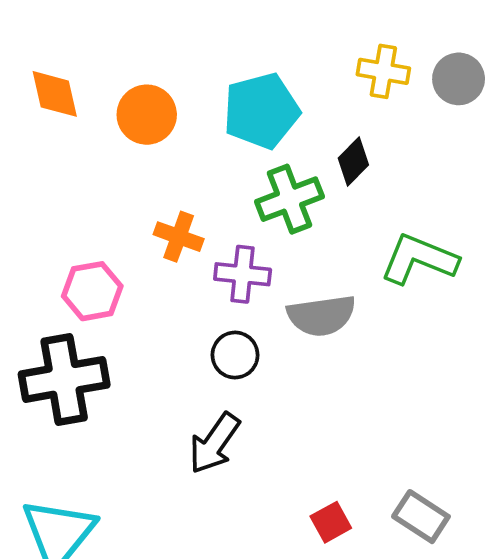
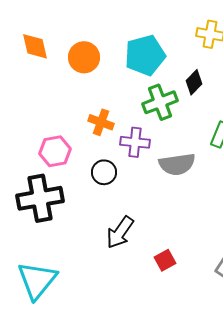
black circle: (235, 355) -> (104, 172), moved
red square: (331, 522) -> (165, 260), moved

